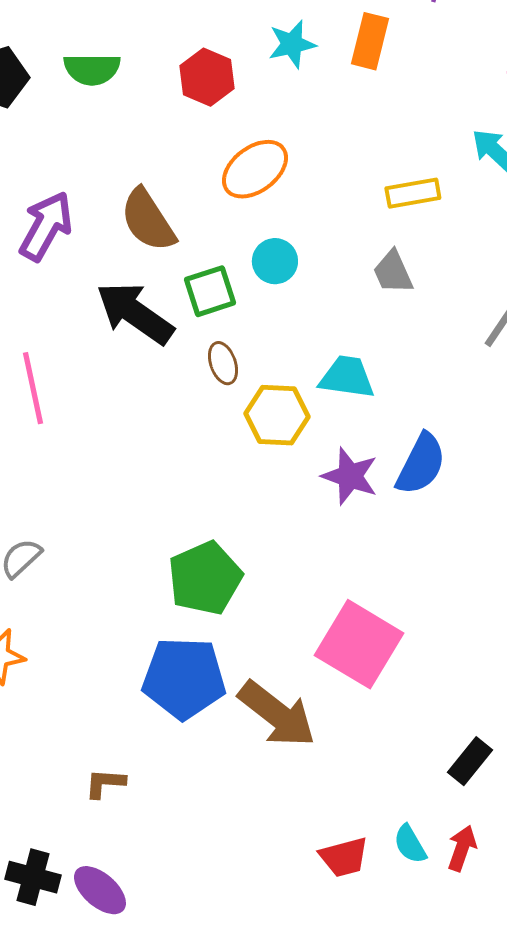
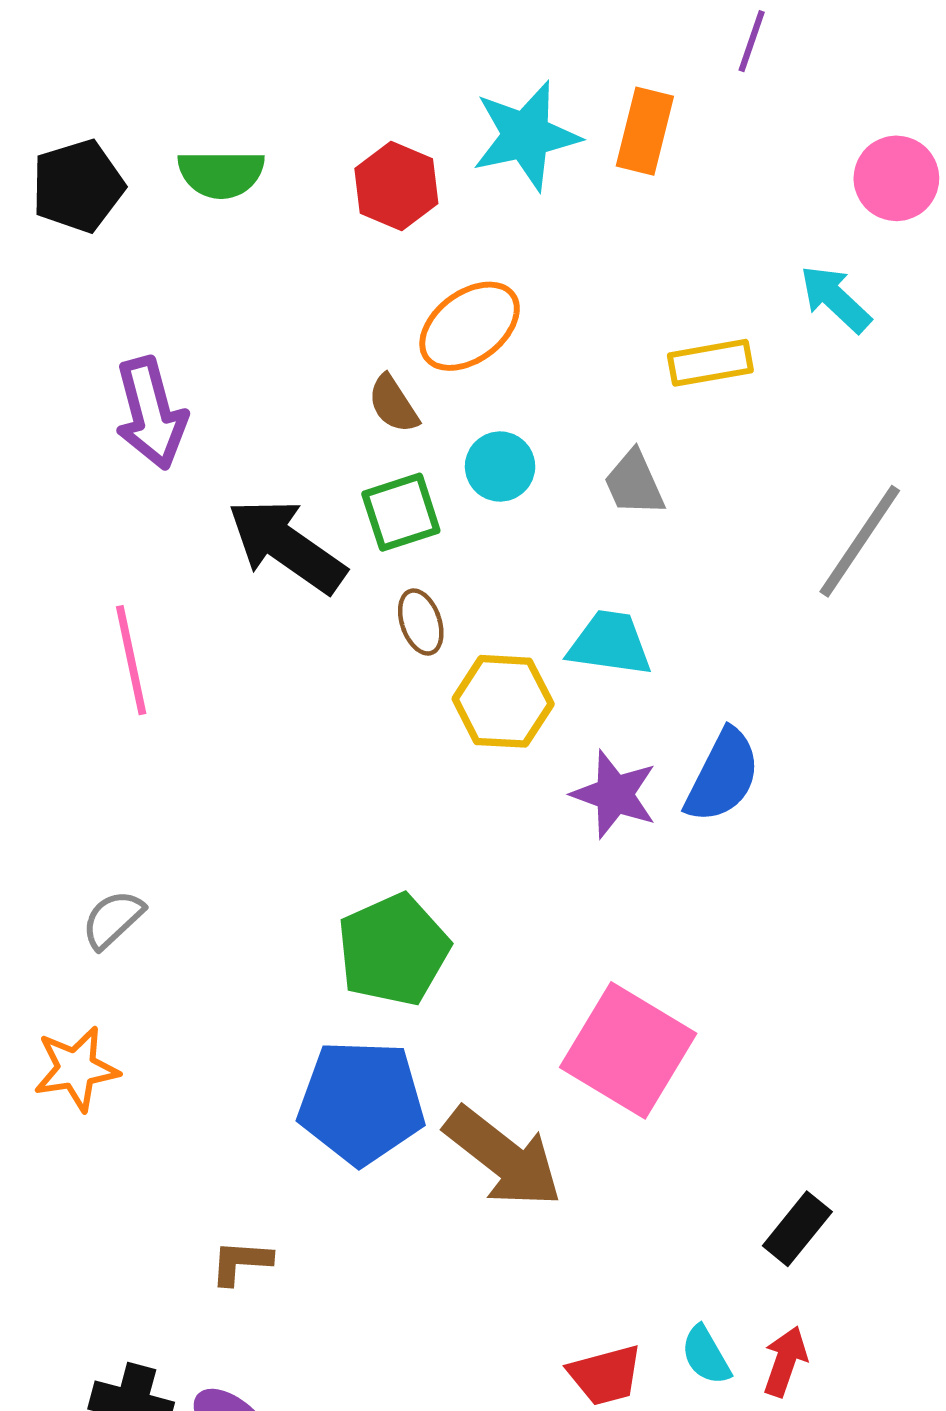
cyan star: (292, 44) -> (526, 136), size x1.5
brown semicircle: (148, 220) -> (393, 404), moved, size x0.6
purple arrow: (46, 226) -> (151, 413), turned 136
gray trapezoid: (393, 272) -> (634, 483), moved

